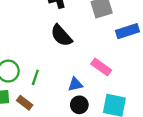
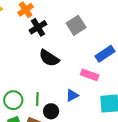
blue rectangle: (128, 31) -> (105, 54), moved
black circle: (79, 105) -> (51, 111), moved

